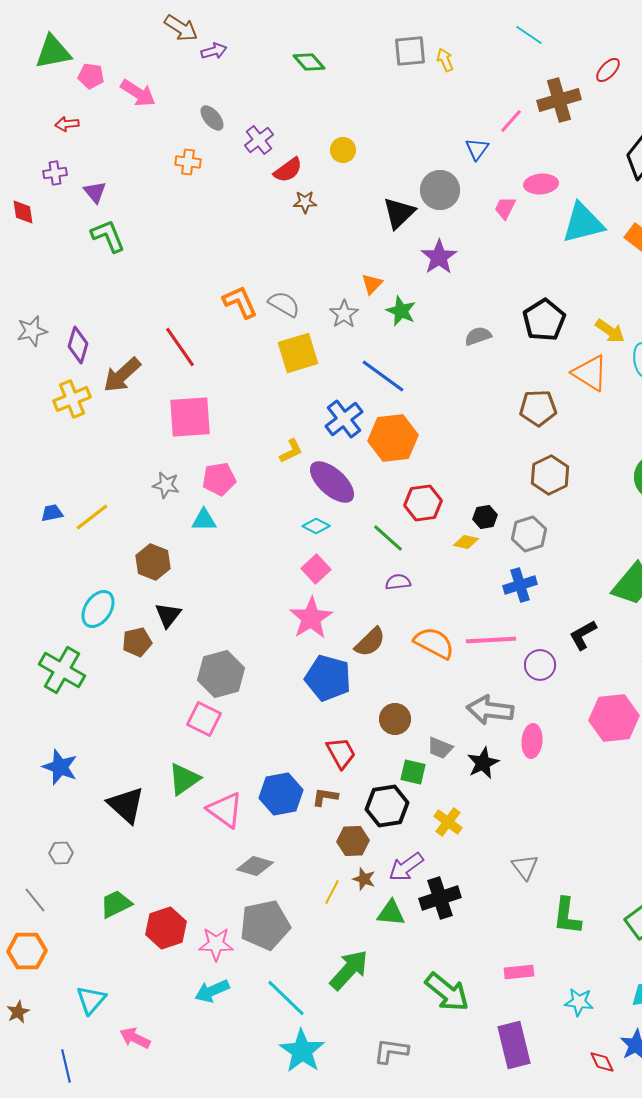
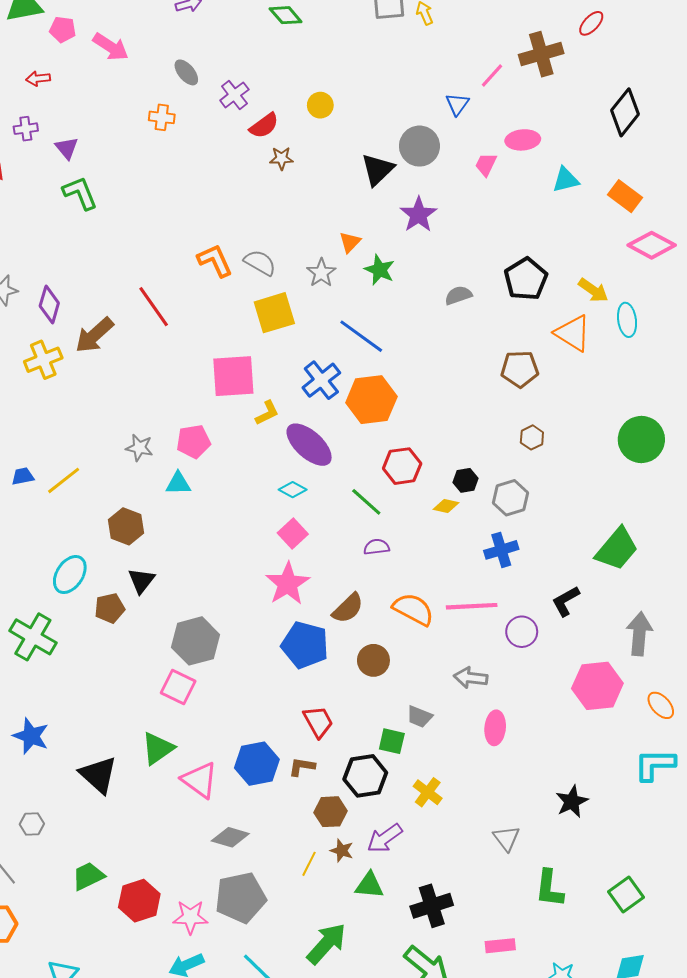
cyan triangle: (583, 223) -> (566, 180), size x0.6
pink square: (190, 417) -> (233, 376), moved
brown hexagon: (550, 475) -> (532, 437), size x0.6
gray arrow: (490, 710) -> (471, 678), size x0.7
brown circle: (395, 719) -> (373, 660), moved
pink ellipse: (532, 741) -> (495, 728), moved
black star: (483, 763) -> (572, 801), moved
black cross: (440, 898) -> (432, 906), moved

